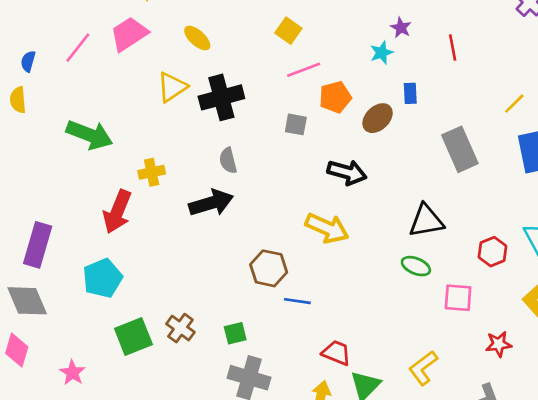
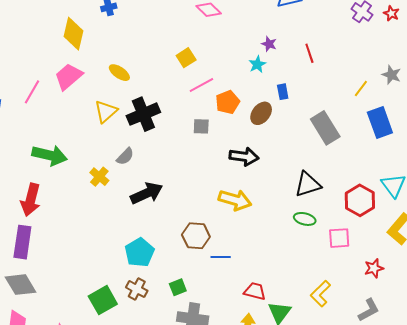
yellow square: (288, 31) -> (186, 58), turned 30
gray semicircle: (228, 160) -> (125, 156), moved, turned -114
yellow cross: (152, 172) -> (99, 177), turned -30
red arrow: (117, 212) -> (31, 200), moved
red hexagon: (492, 252) -> (360, 200), size x1.4
cyan pentagon: (103, 278) -> (139, 252), moved

